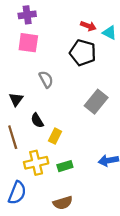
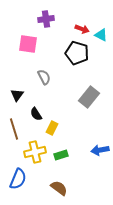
purple cross: (27, 15) -> (46, 19), moved
brown semicircle: (63, 203) -> (59, 188), turned -126

